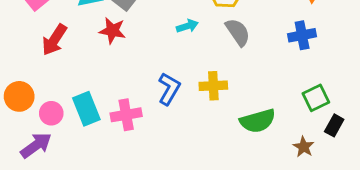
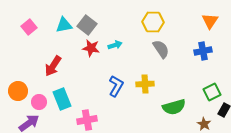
cyan arrow: (187, 26) -> (115, 45), moved
red star: (112, 31) -> (91, 48), moved
red arrow: (54, 40) -> (53, 66), moved
pink cross: (126, 115) -> (87, 120), moved

